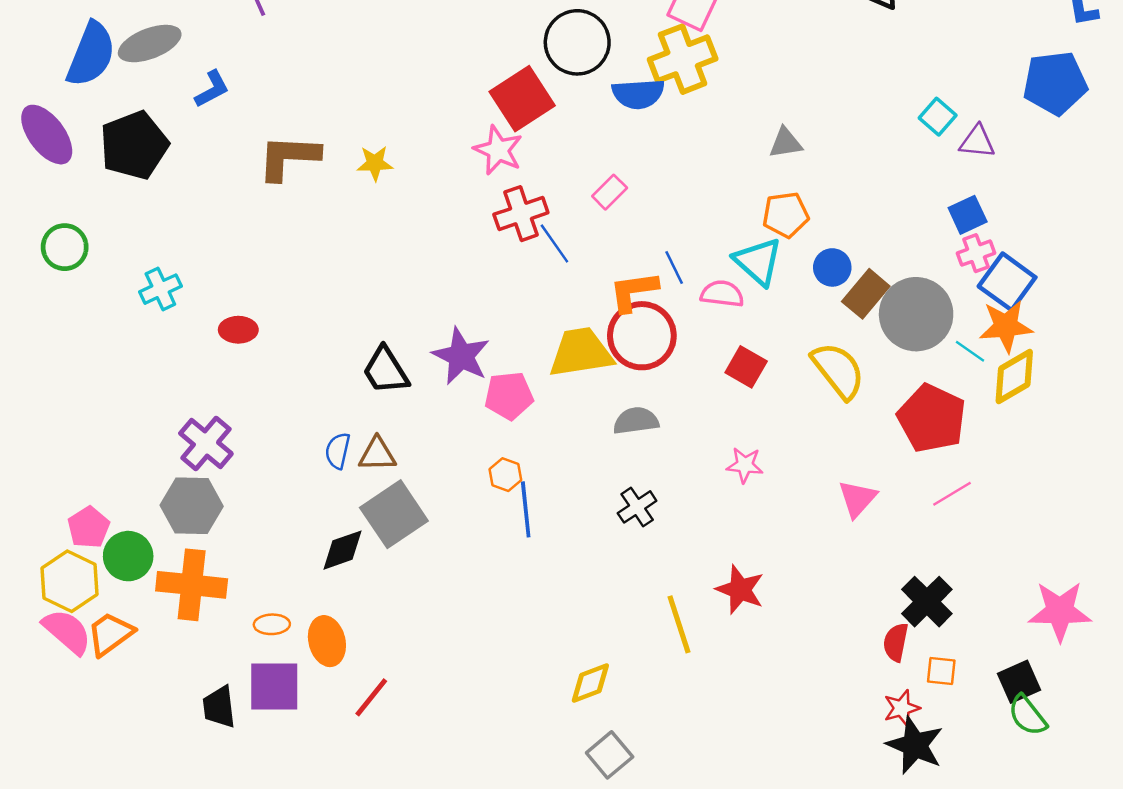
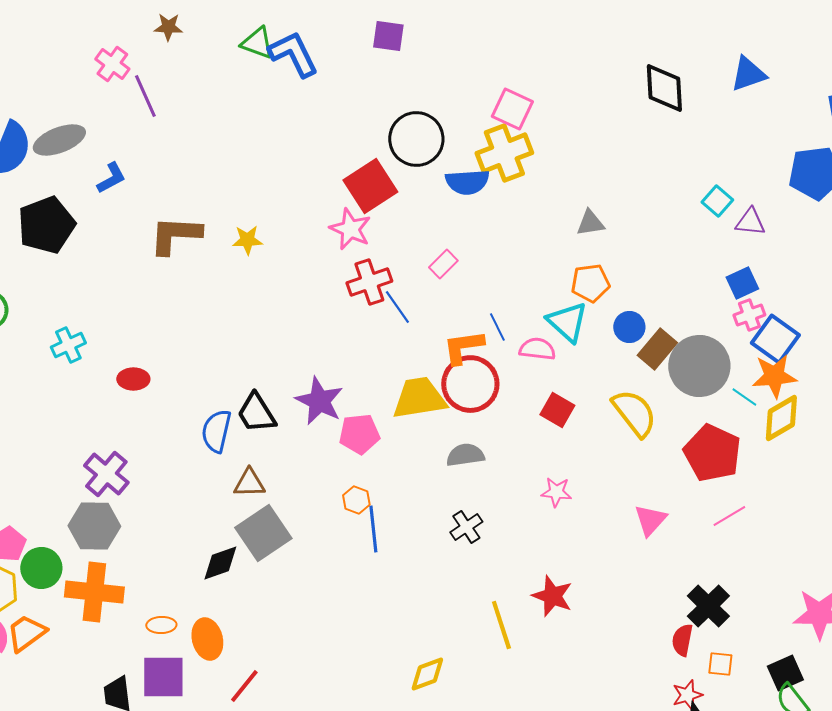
blue semicircle: (338, 451) -> (216, 431), moved, size x1.4

